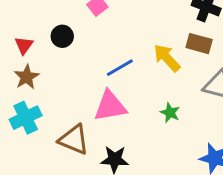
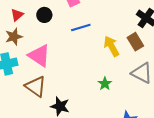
brown rectangle: (199, 44) -> (135, 42), turned 30
blue line: (120, 68) -> (81, 27), moved
pink triangle: (110, 106) -> (39, 56), moved, turned 30

